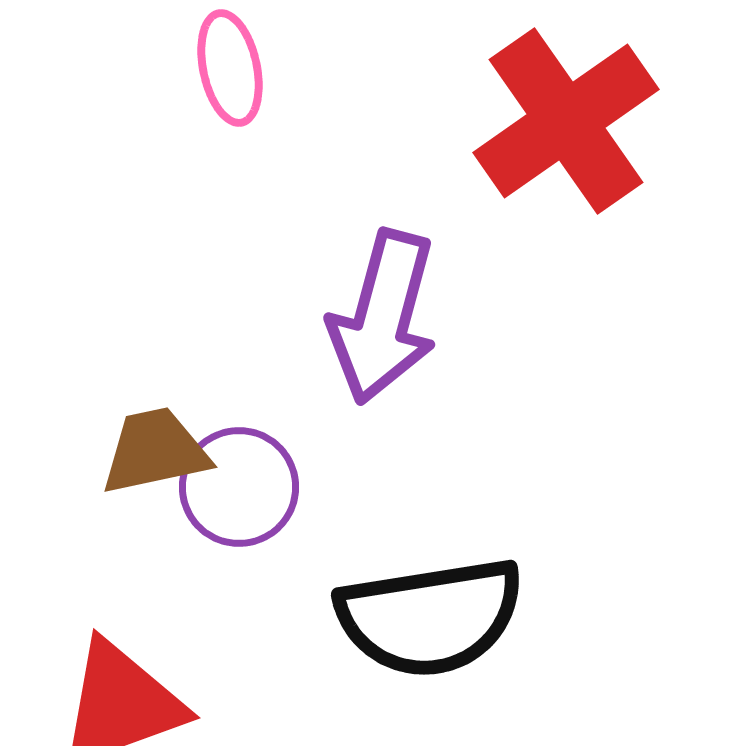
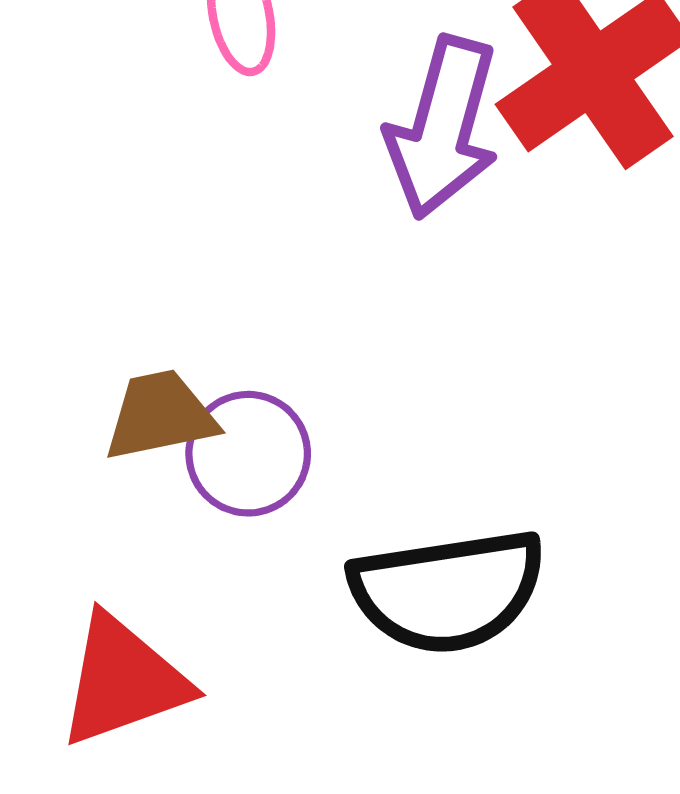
purple arrow: (383, 317) -> (443, 128), moved

